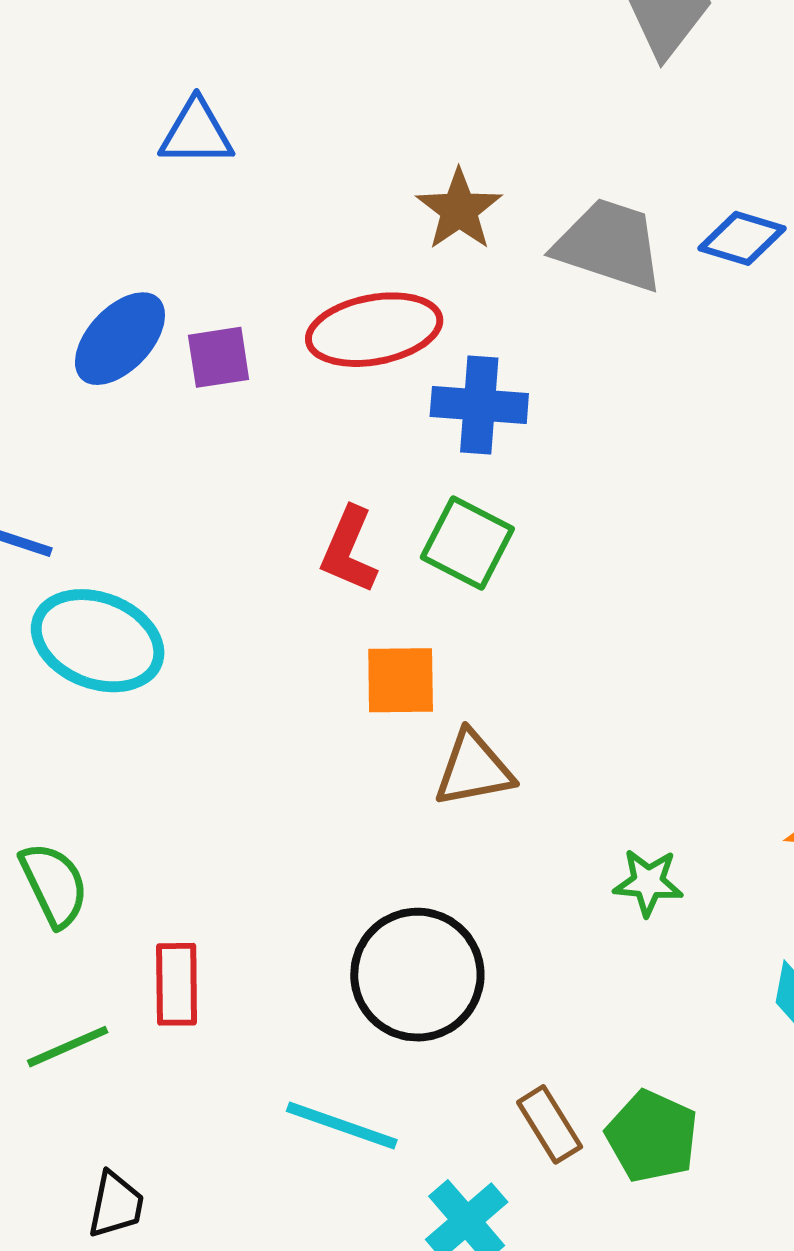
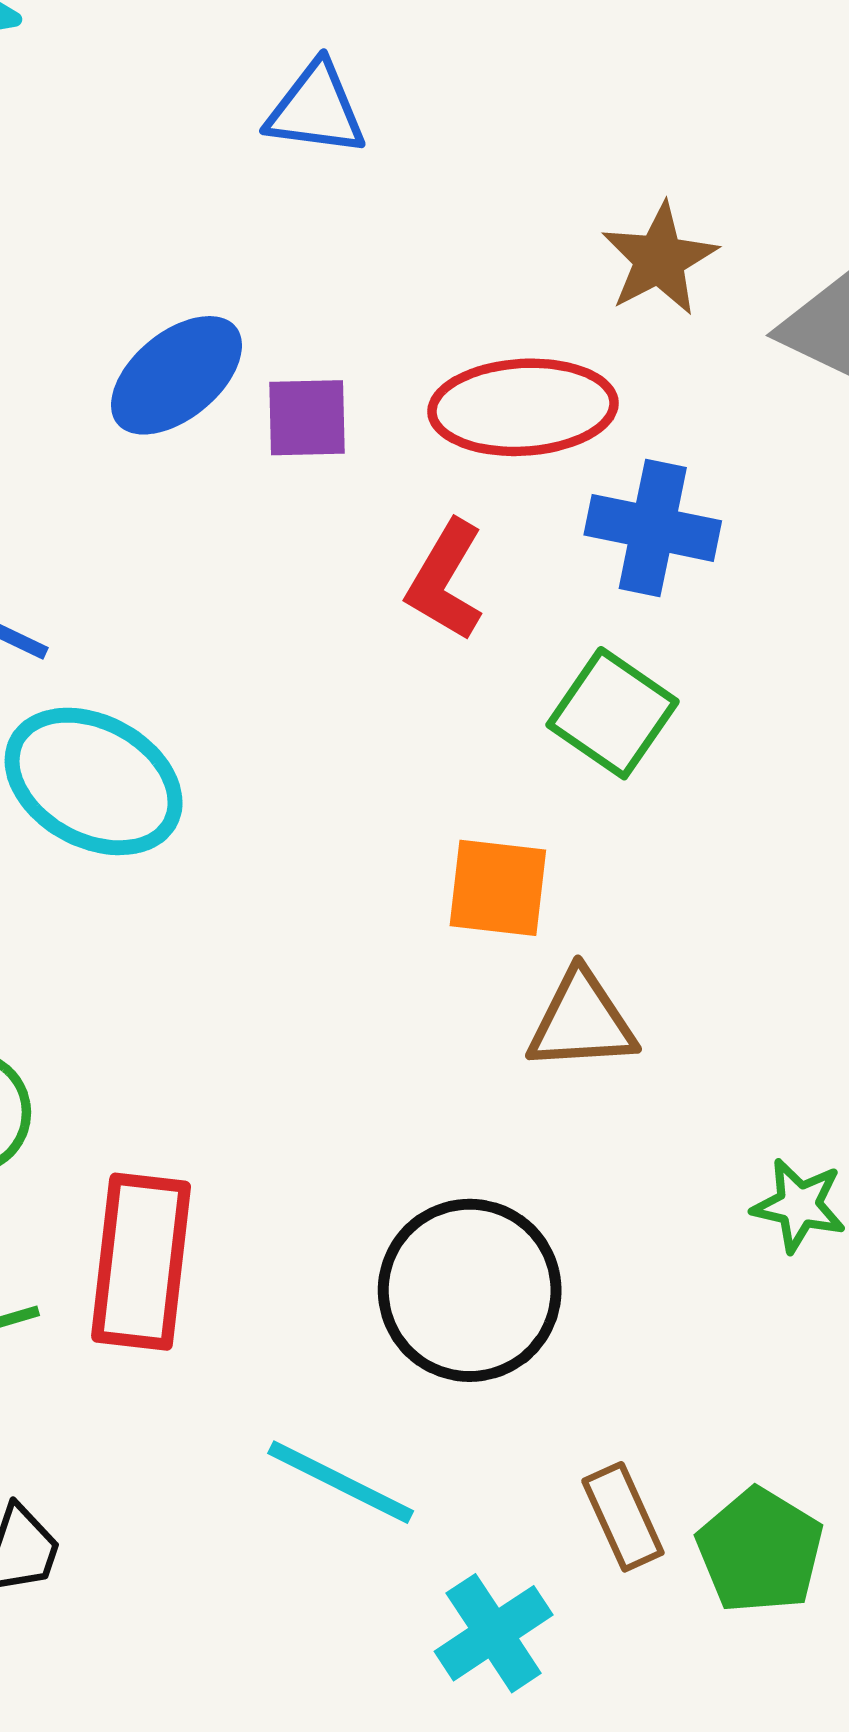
red L-shape: (349, 550) -> (445, 580), moved
red rectangle: (177, 984) -> (141, 1262), size x1.5

